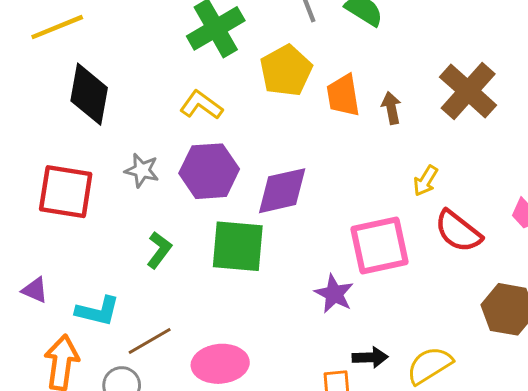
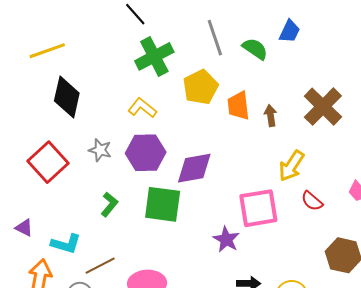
yellow arrow: (426, 181) -> (291, 166), size x1.5
red square: (66, 192) -> (48, 162), turned 36
red semicircle: (458, 231) -> (312, 201), size x0.7

